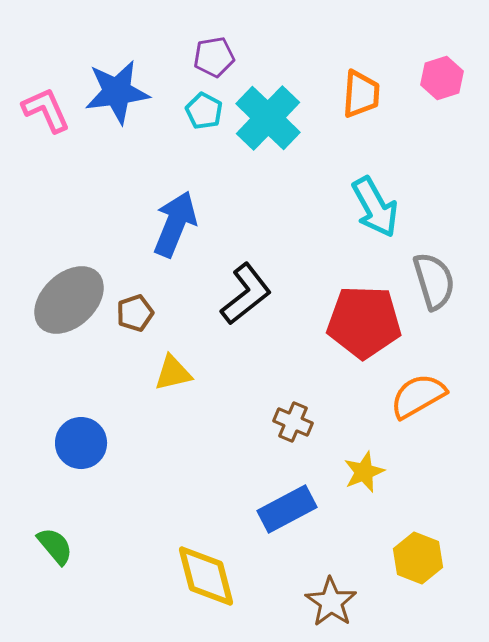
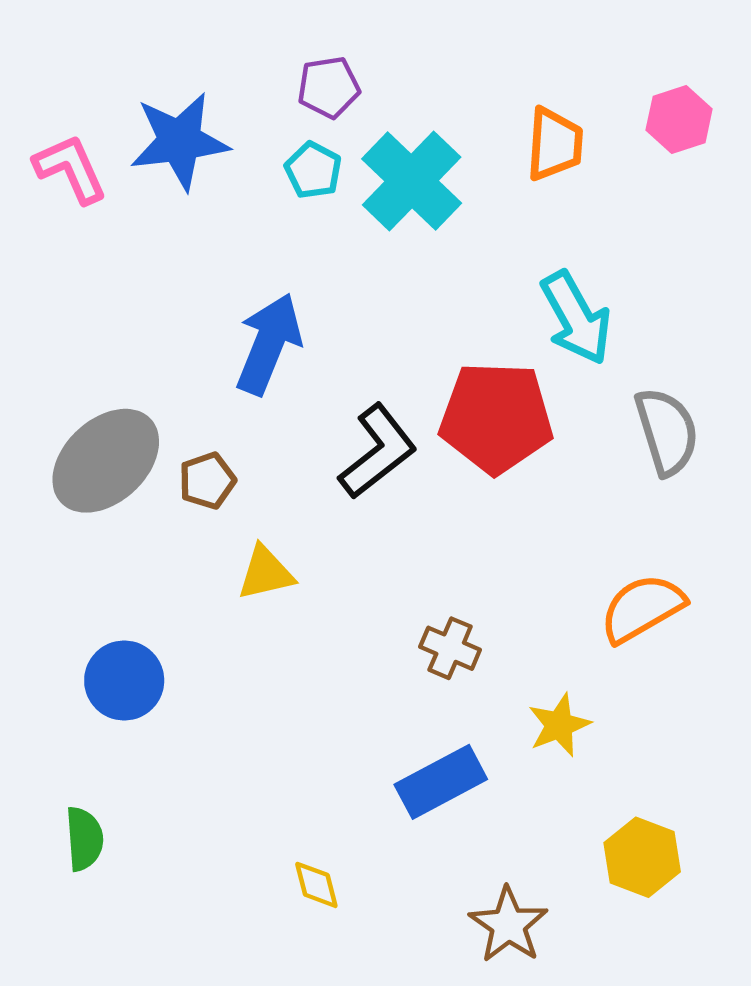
red pentagon: (364, 322) -> (496, 418), moved
green semicircle: (55, 546) -> (84, 839), turned 36
yellow diamond: (206, 576) -> (316, 885), size x0.5

